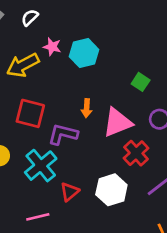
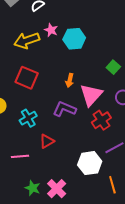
pink triangle: (117, 122) -> (91, 95), turned -35
purple L-shape: (63, 134) -> (64, 109), moved
cyan cross: (41, 166) -> (28, 118), size x0.7
white hexagon: (111, 190) -> (90, 163), moved

